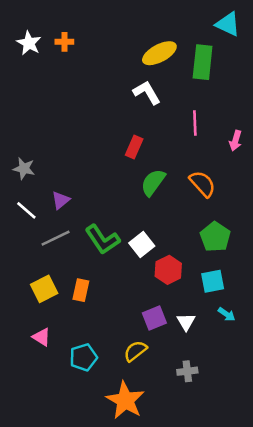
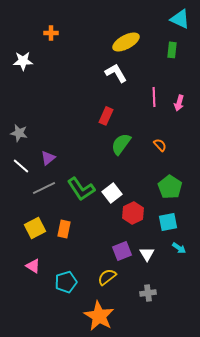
white star: (29, 43) -> (23, 61), moved, turned -30
green rectangle: (203, 62) -> (172, 50), moved, size x0.6
pink arrow: (235, 141) -> (179, 103), moved
orange semicircle: (203, 184) -> (160, 145), size x0.6

